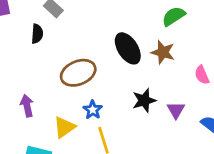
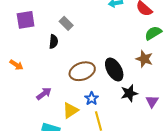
black ellipse: (128, 48) -> (114, 69), moved
purple arrow: (27, 106) -> (44, 94), turned 63

